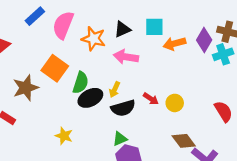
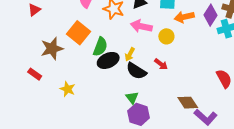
yellow circle: (175, 103) -> (166, 36), moved
black semicircle: (123, 108) -> (136, 71), turned 45
yellow star: (64, 136) -> (67, 89), moved
green triangle: (120, 139) -> (132, 98), turned -48

